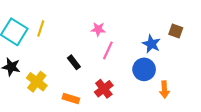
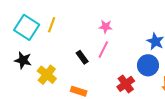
pink line: (108, 50) -> (103, 50), moved
red cross: (104, 89) -> (126, 84), moved

